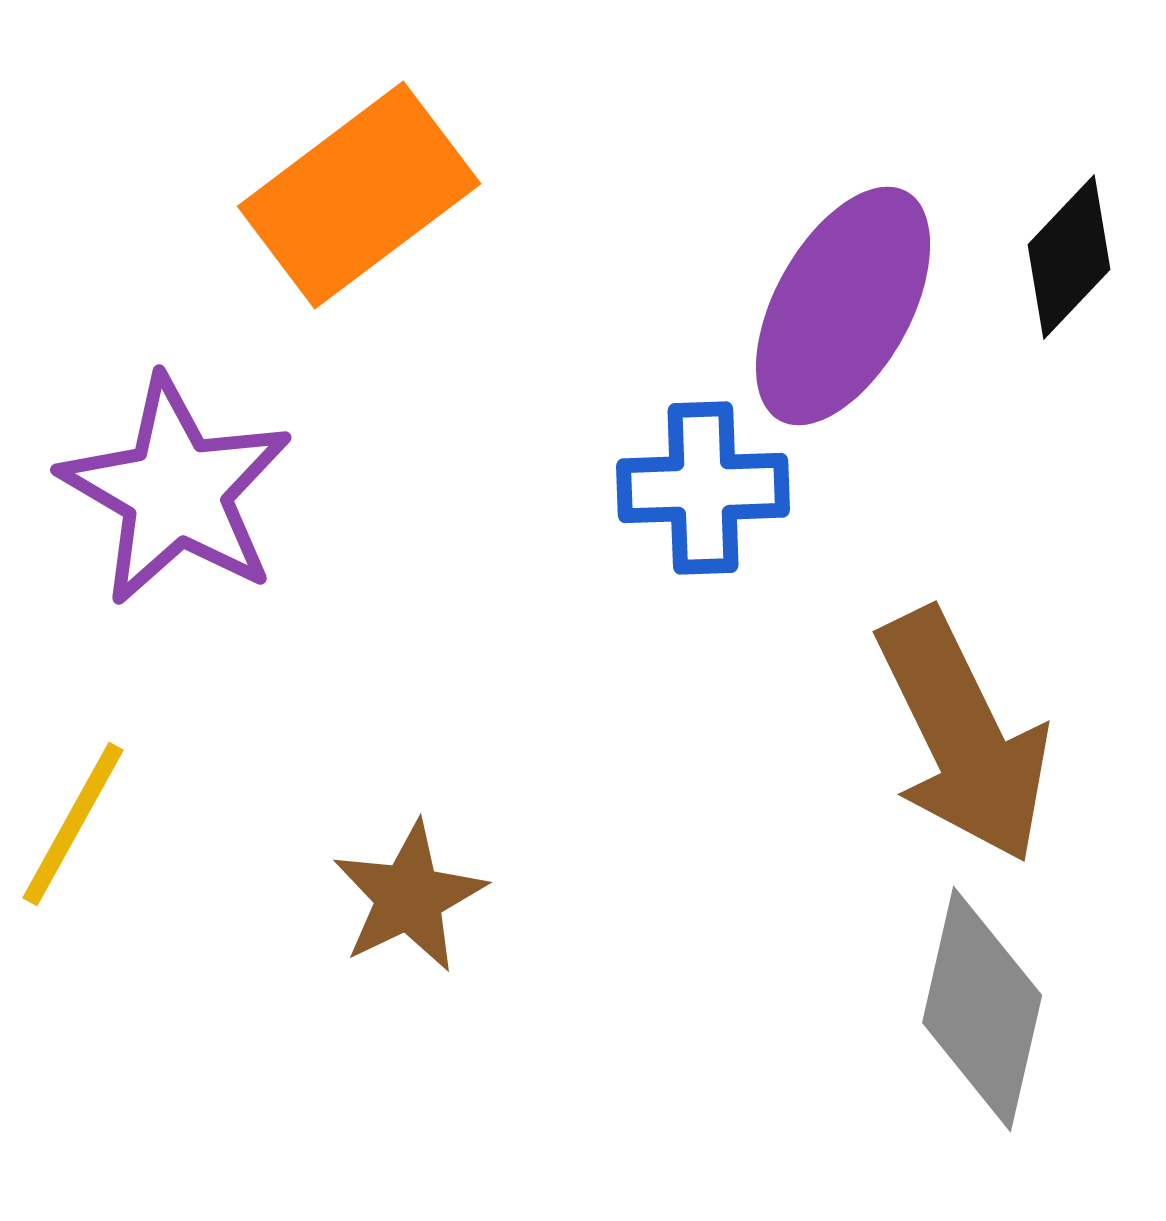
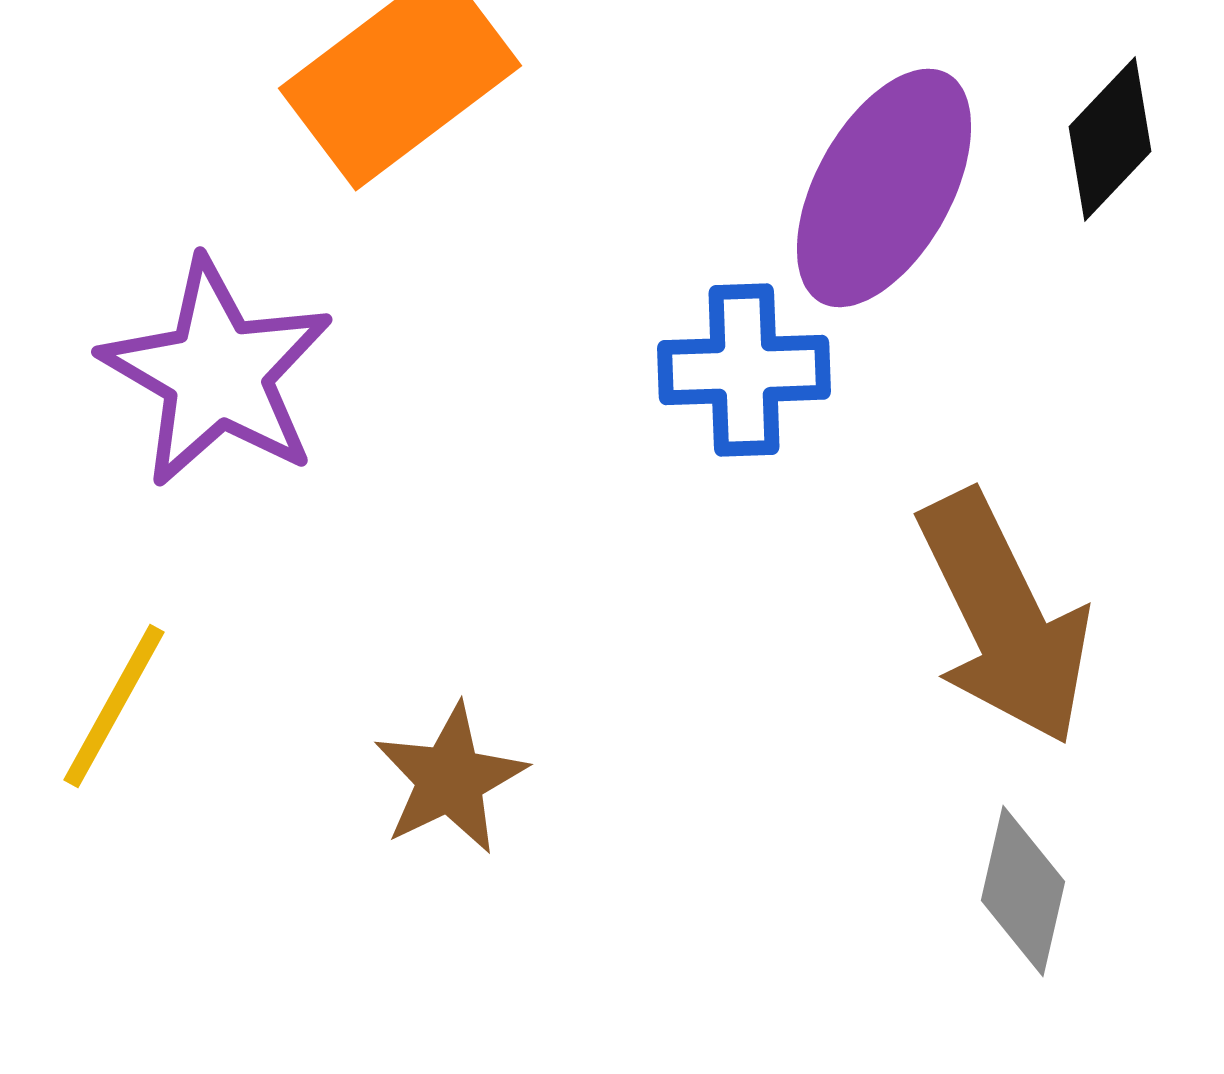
gray diamond: (982, 1009) -> (1023, 891), size x0.7

